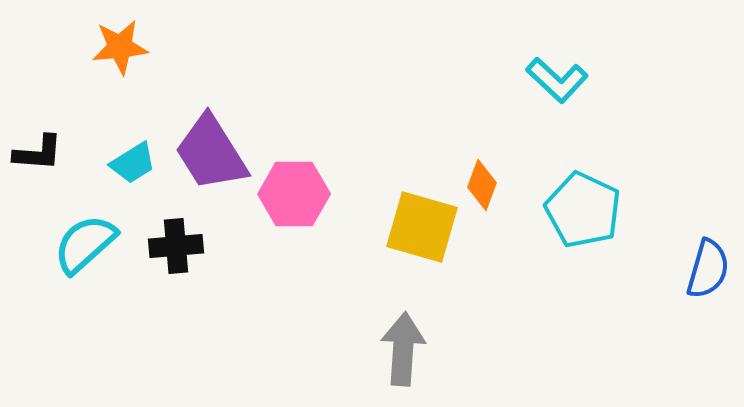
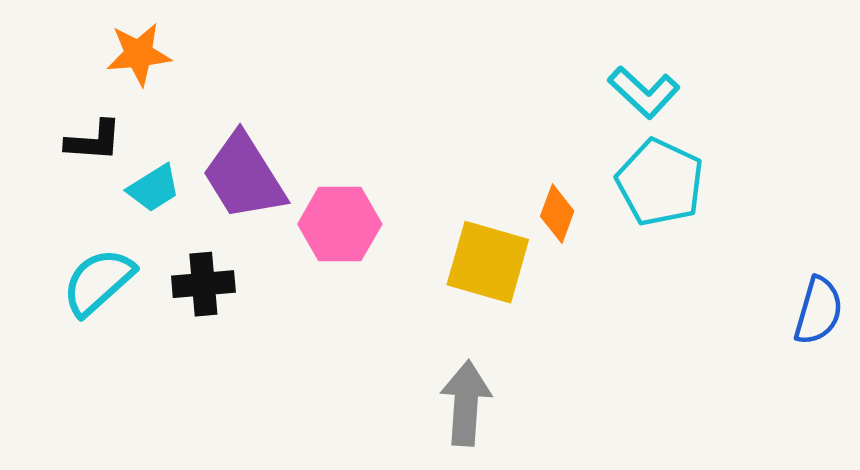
black L-shape: (38, 153) -> (94, 141), moved
cyan pentagon: (583, 210) -> (660, 182), moved

